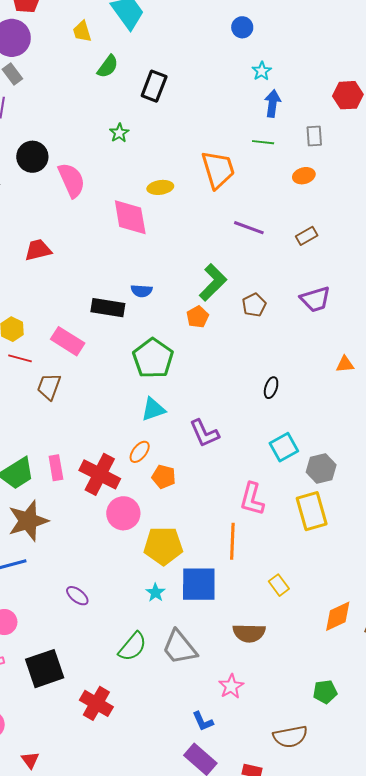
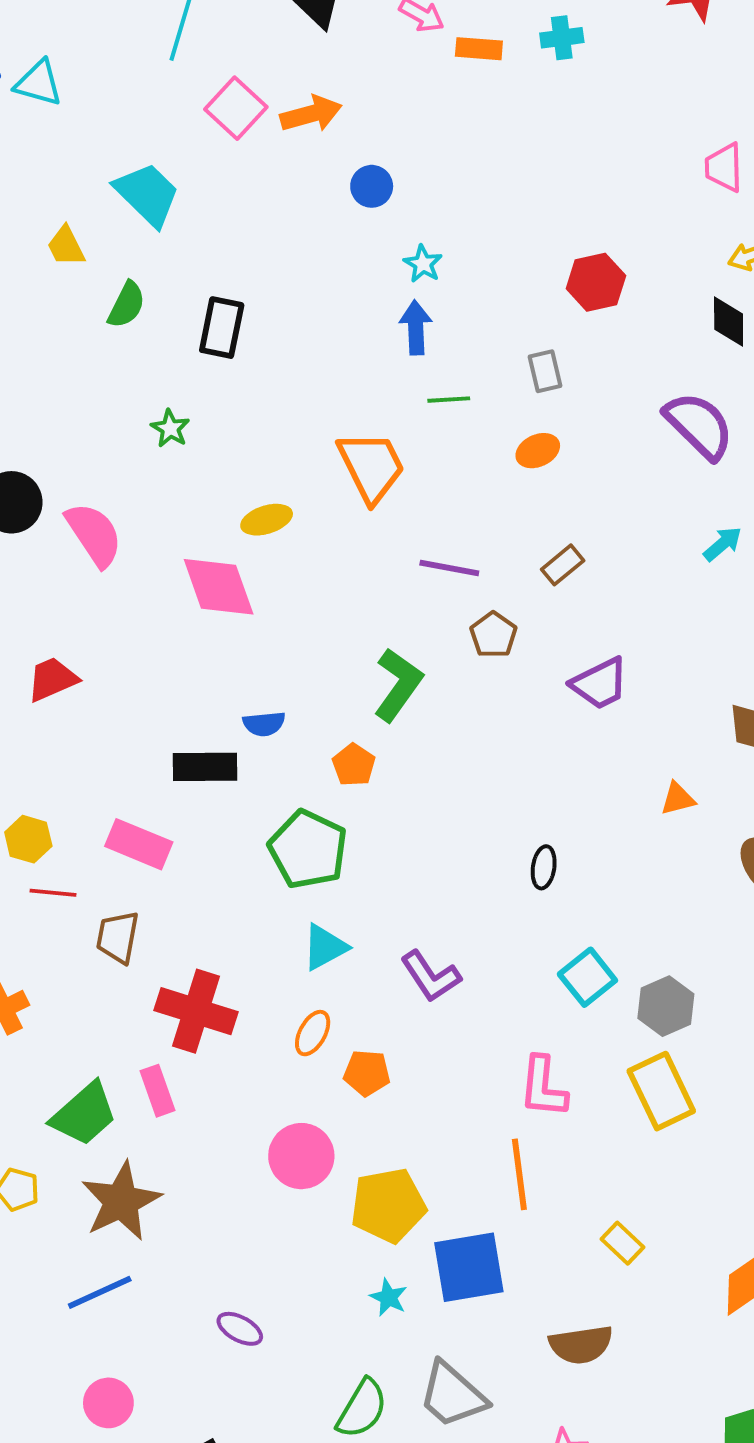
blue arrow: (272, 103) -> (416, 328), moved
brown pentagon: (254, 305) -> (493, 635), moved
orange pentagon: (198, 317) -> (354, 765), moved
red cross: (100, 474) -> (196, 1011), moved

